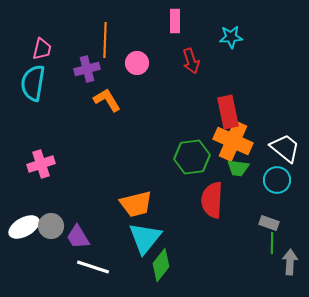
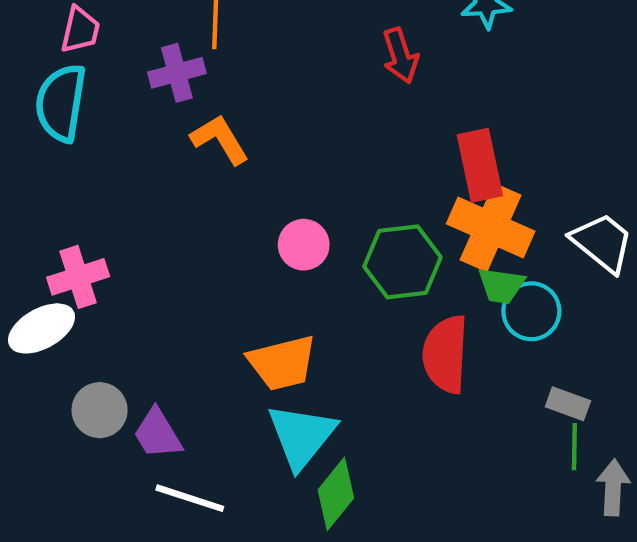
pink circle: (137, 63) -> (304, 245), moved
cyan circle: (277, 180) -> (531, 311), moved
white ellipse: (24, 227) -> (42, 328), moved

